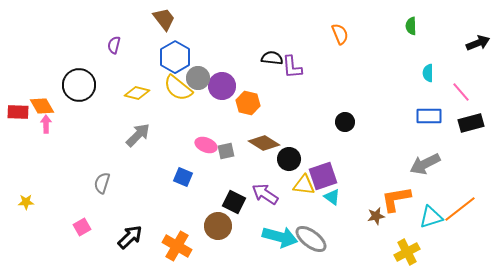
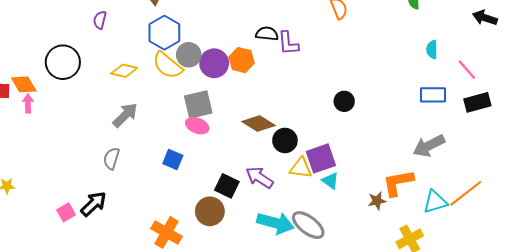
black arrow: (478, 43) -> (485, 18), turned -140
orange hexagon: (248, 103) -> (242, 60), moved
gray square: (226, 151) -> (198, 104), moved, size x1.6
gray semicircle: (102, 183) -> (112, 158), moved
black arrow: (130, 237) -> (94, 204), moved

